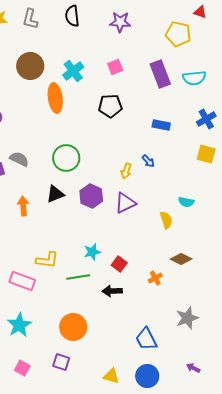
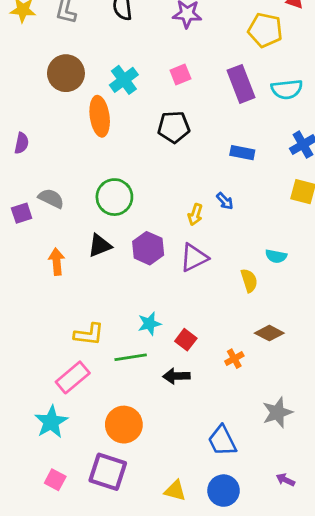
pink rectangle: (22, 281) -> (73, 377), moved, turned -60
purple square: (61, 362) -> (108, 472), size x1.6

